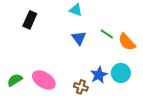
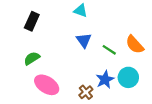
green line: (107, 34) -> (109, 50), moved
green semicircle: (15, 80) -> (32, 58), moved
brown cross: (81, 87) -> (86, 92), turned 32

